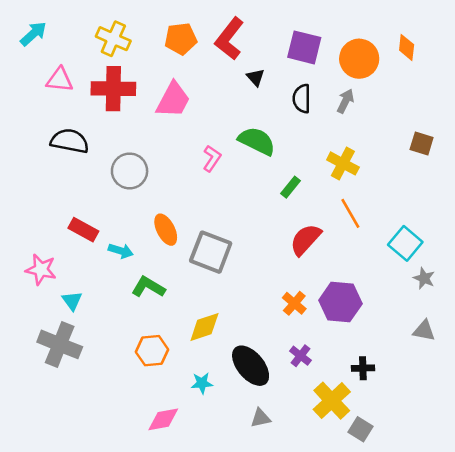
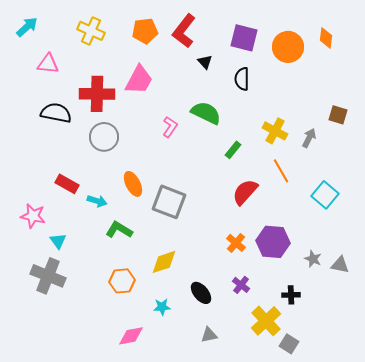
red cross: (113, 89) -> (97, 94), moved
gray arrow: (345, 101) -> (309, 138), moved
gray star: (424, 278) -> (313, 259), moved
black ellipse: (251, 366) -> (201, 293), size x0.7

